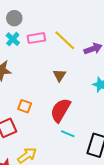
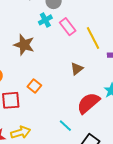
pink rectangle: (36, 38) -> (68, 27), turned 42
red semicircle: (60, 110) -> (88, 103), moved

